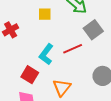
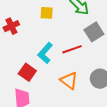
orange triangle: (62, 88) -> (69, 81), moved, turned -36

